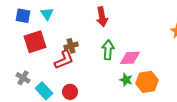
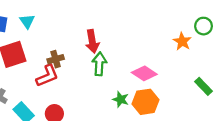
red arrow: (102, 17) -> (92, 41), moved
pink diamond: (130, 58) -> (144, 73), moved, turned 35

